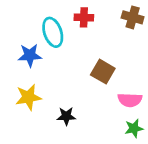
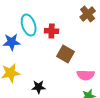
red cross: (84, 17) -> (52, 31), moved
brown cross: (133, 17) -> (88, 14), turned 35

